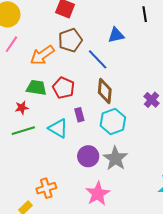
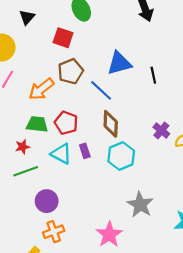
black line: (145, 14) -> (153, 75), moved
blue triangle: (116, 35) -> (119, 63), size x1.4
cyan triangle: (58, 128) -> (61, 154), moved
purple circle: (88, 156) -> (47, 201), moved
gray star: (115, 158) -> (140, 205), moved

